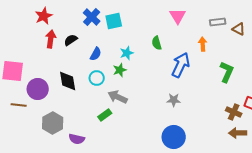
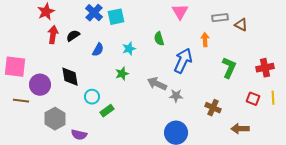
green star: (120, 70) -> (122, 74), moved
cyan circle: (97, 78) -> (92, 97), moved
gray arrow: (118, 97) -> (157, 84), moved
brown cross: (234, 112) -> (213, 108), moved

